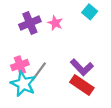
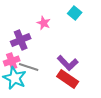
purple cross: (30, 23) -> (21, 40), moved
gray line: (39, 72) -> (29, 67), turned 72

